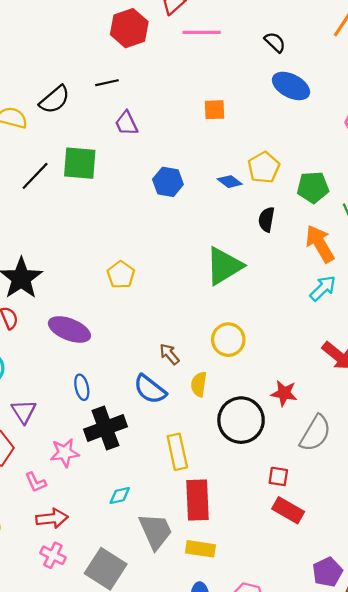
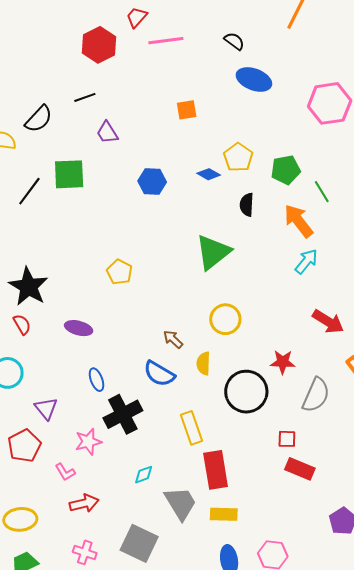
purple ellipse: (69, 329) -> (79, 328), size x0.7
pink cross: (53, 555) -> (85, 552), moved

